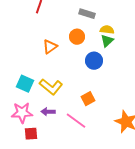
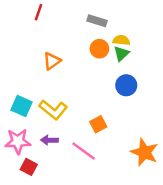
orange circle: (77, 37) -> (99, 49), moved
blue circle: (94, 61) -> (126, 85), moved
red square: (31, 134) -> (29, 167), turned 32

